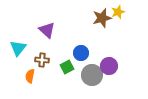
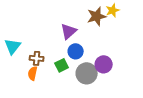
purple triangle: (47, 30) -> (69, 31), moved, turned 36
orange semicircle: (30, 76) -> (33, 73), moved

